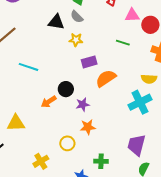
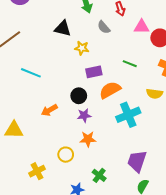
gray semicircle: (77, 17) -> (104, 27), moved
green line: (123, 43) -> (130, 64), moved
black circle: (66, 89) -> (79, 96), moved
cyan cross: (140, 102) -> (128, 115), moved
green cross: (101, 161) -> (99, 175), turned 32

